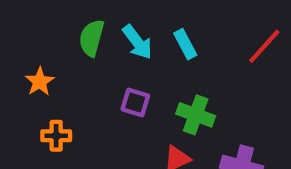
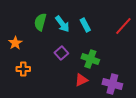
purple square: (135, 102) -> (61, 53), turned 32

